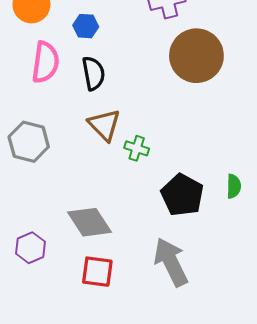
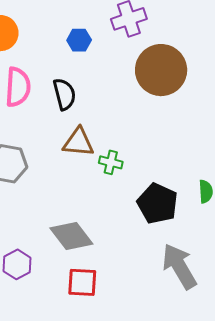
blue hexagon: (86, 26) -> (79, 40), moved
brown triangle: (104, 125) -> (78, 142), turned -36
gray arrow: (171, 262) -> (179, 266), moved

